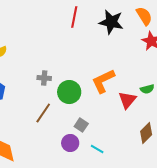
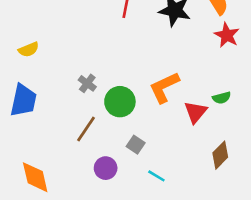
gray cross: (44, 78) -> (87, 83), turned 32
purple circle: (70, 143) -> (106, 168), moved

